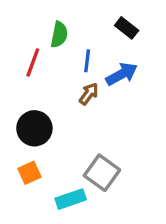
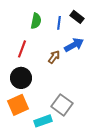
blue line: (87, 61) -> (59, 23), moved
red line: (33, 63) -> (22, 49), moved
orange square: (30, 173) -> (18, 105), size x1.5

